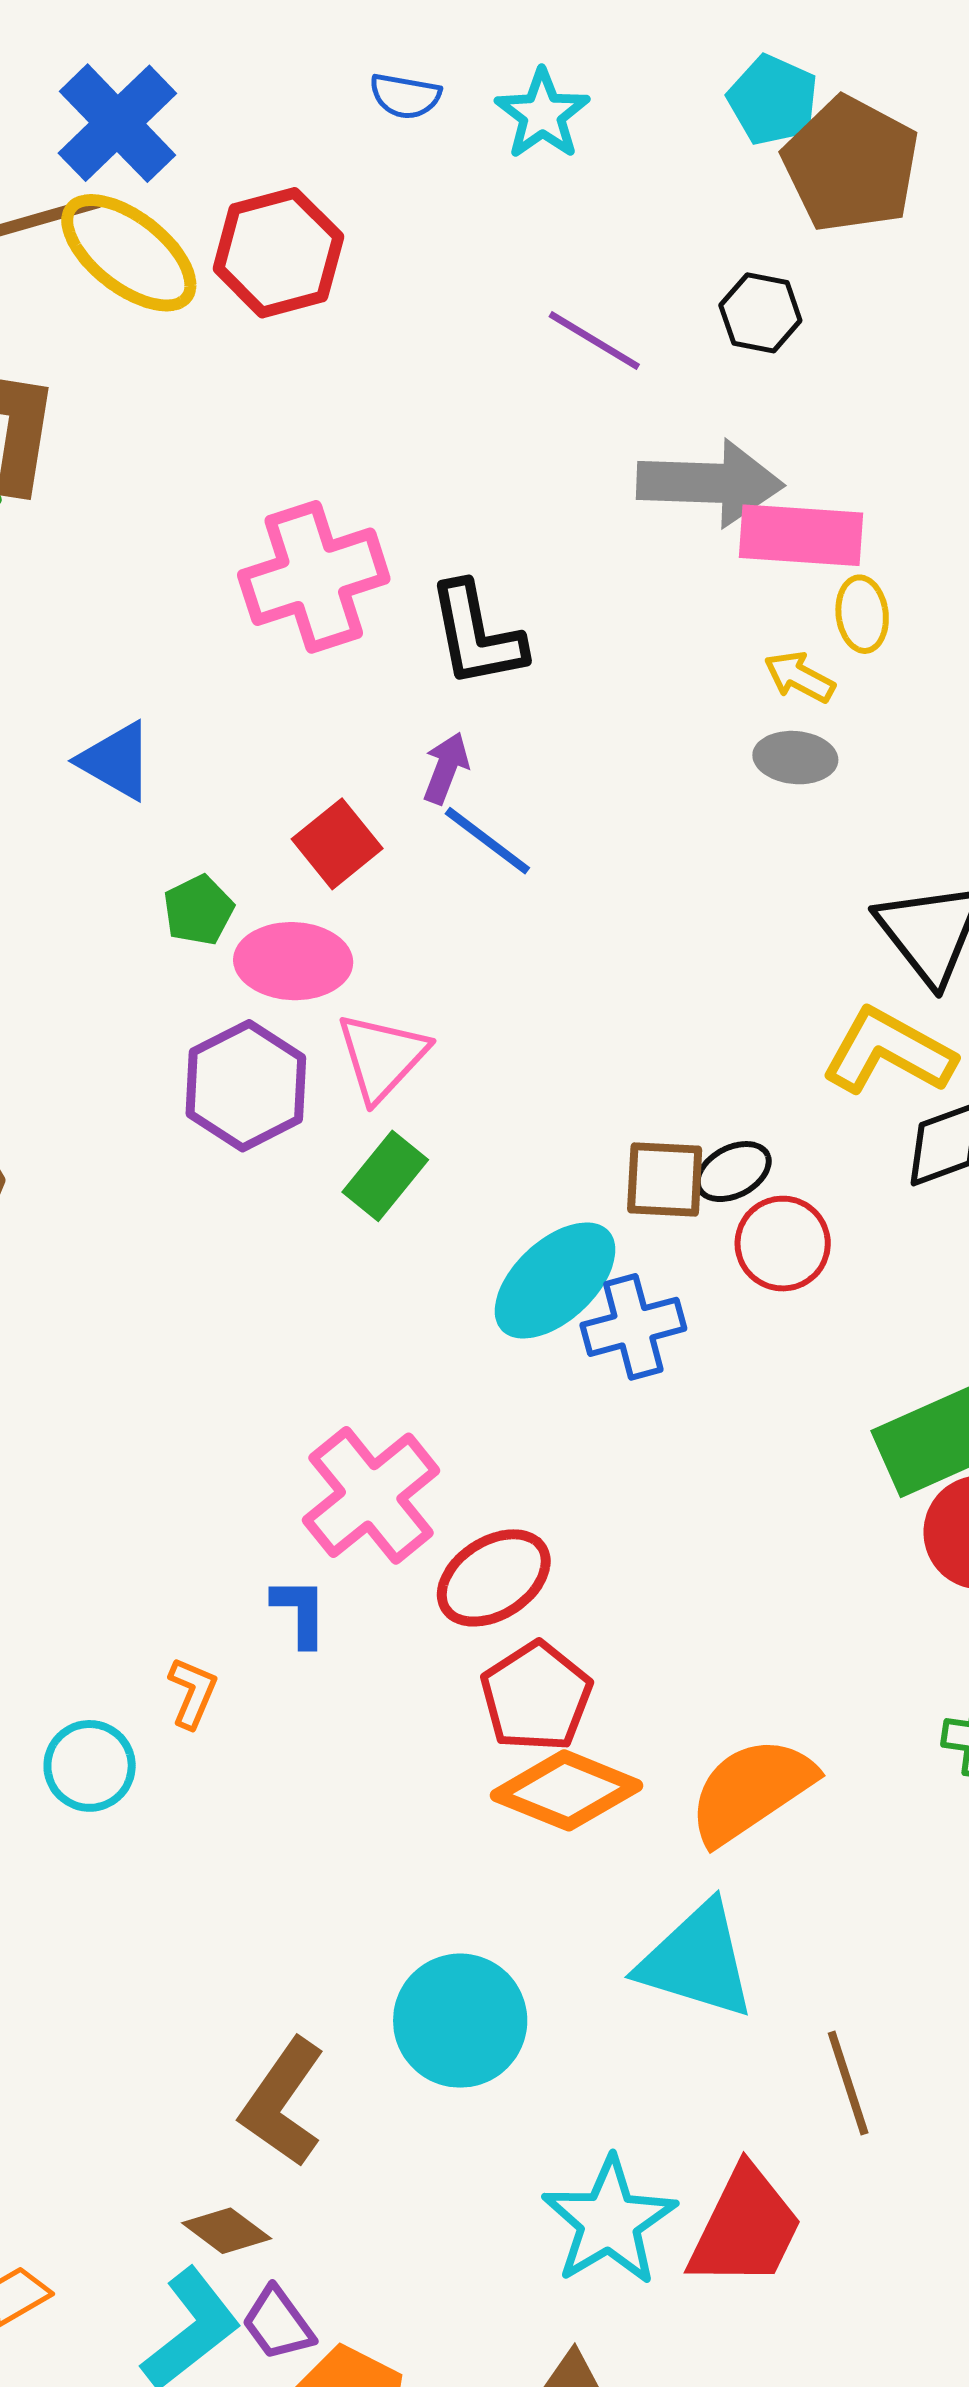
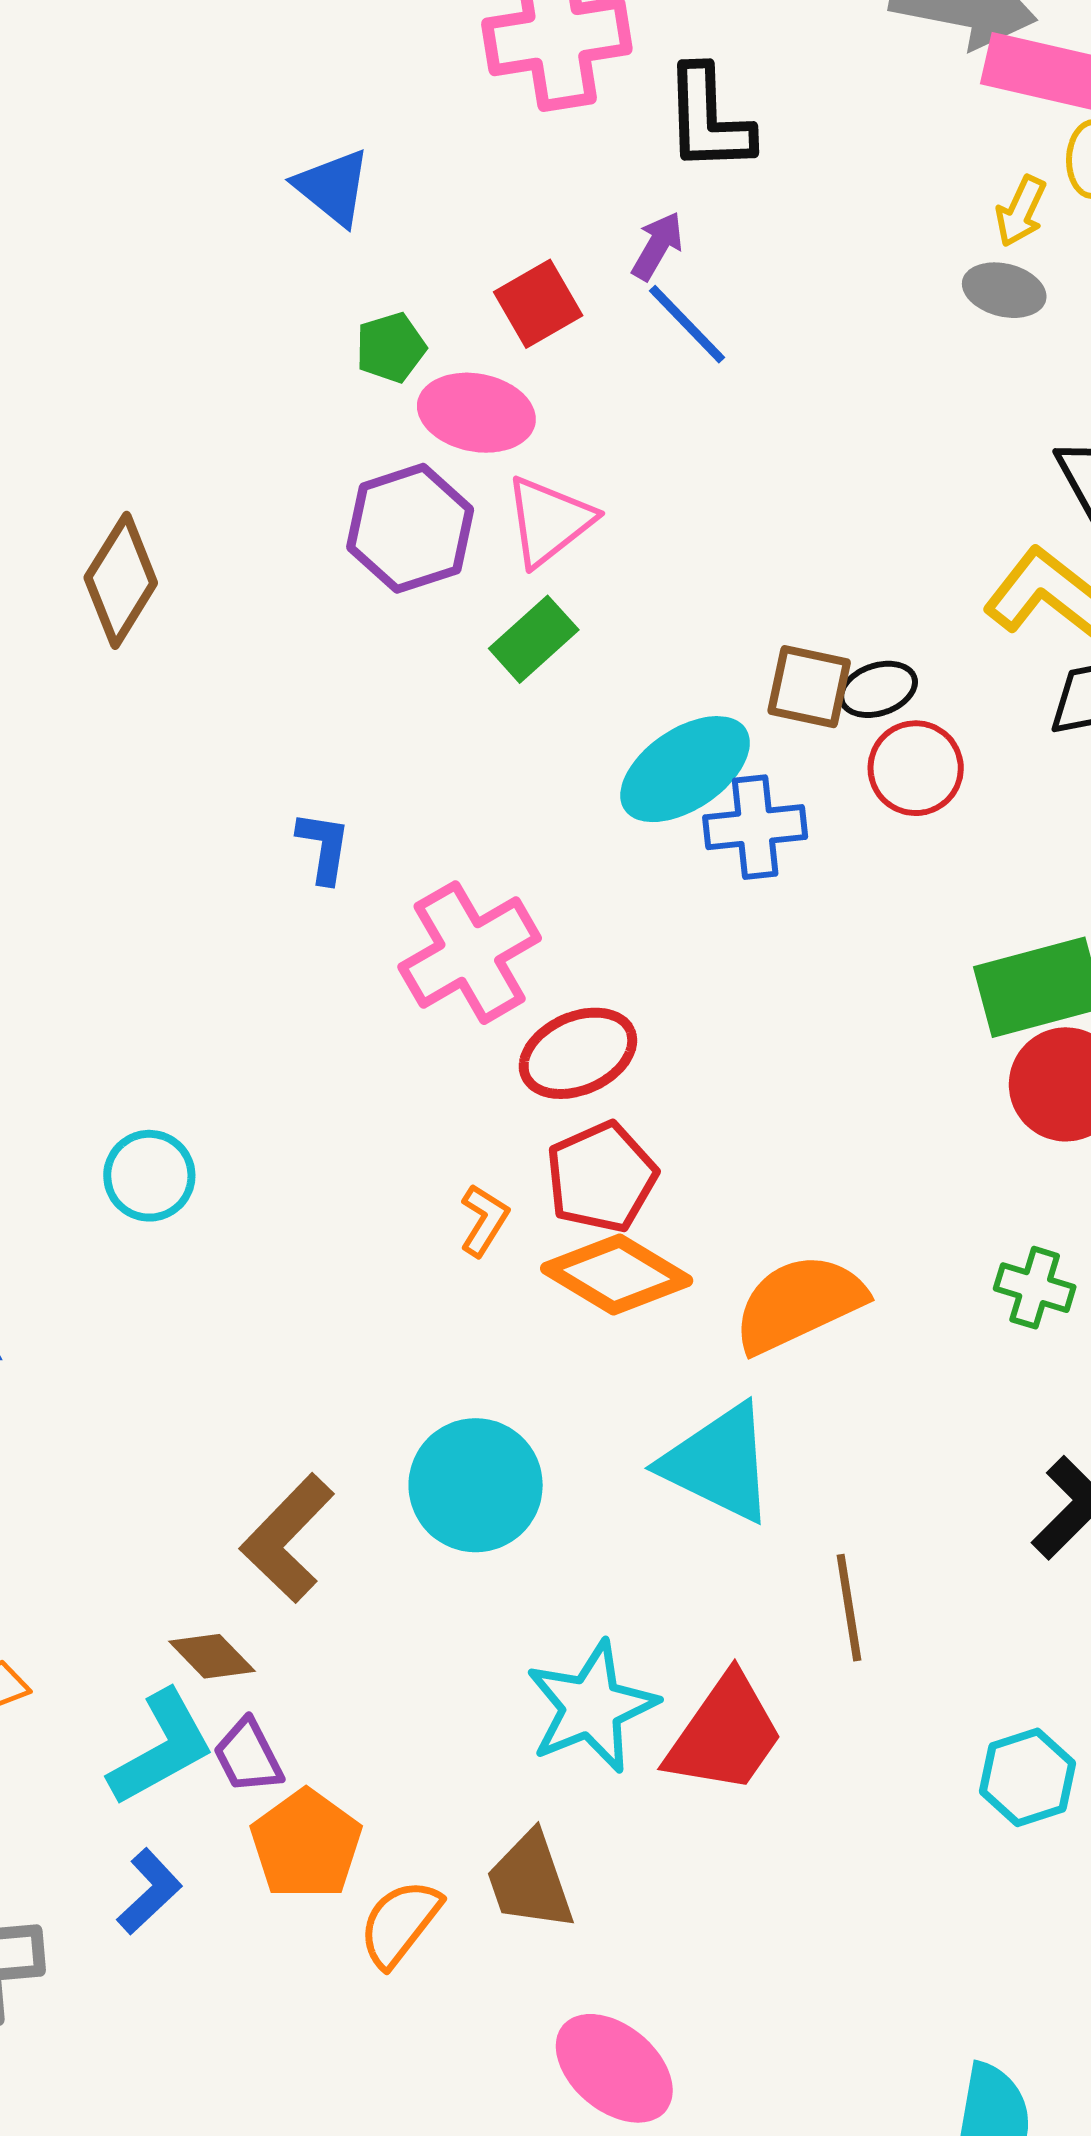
yellow arrow: (799, 677) -> (1021, 211), turned -102
blue L-shape: (300, 1612) -> (324, 847), moved
orange L-shape: (193, 1693) -> (484, 1220), moved

